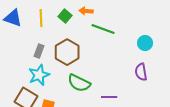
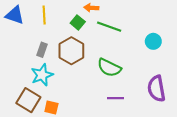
green square: (65, 16) -> (78, 22), moved
purple semicircle: (141, 72) -> (156, 89), moved, size x1.4
green semicircle: (79, 83) -> (109, 68), moved

